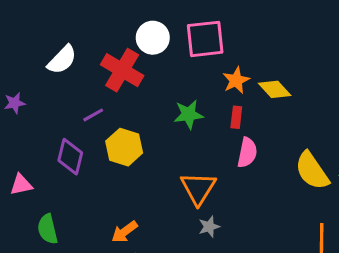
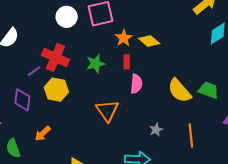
red cross: (122, 70) -> (55, 57), moved
gray star: (209, 227) -> (156, 130), moved
orange arrow: (125, 232) -> (43, 134), moved

